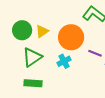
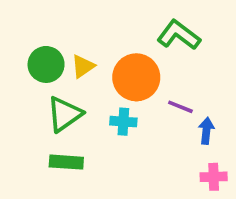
cyan cross: (64, 61) -> (123, 122), turned 32

